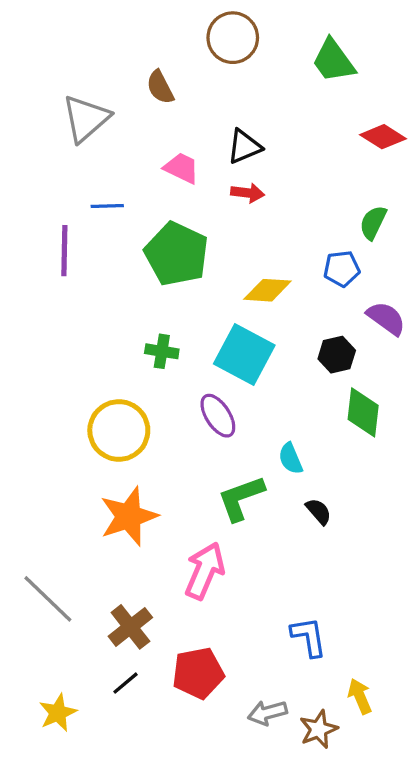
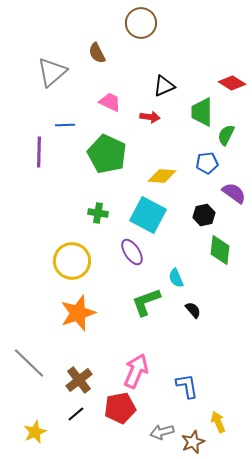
green trapezoid: (333, 61) -> (202, 112), moved, turned 36
black triangle: (244, 147) -> (164, 86), moved
pink arrow: (205, 571) -> (136, 371), moved

